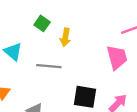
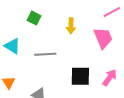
yellow arrow: (65, 37) -> (71, 26), moved

